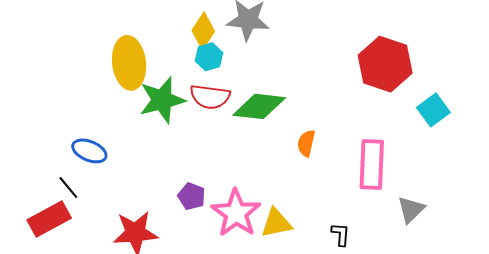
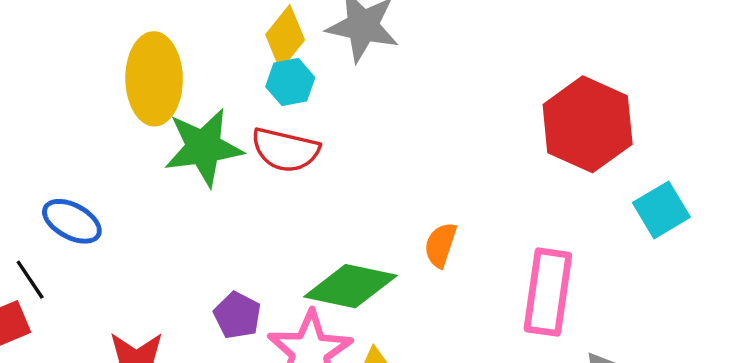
green diamond: (259, 106) -> (350, 286), moved

